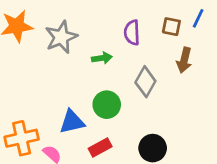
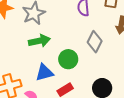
green arrow: (102, 58) -> (39, 41), moved, size x1.5

